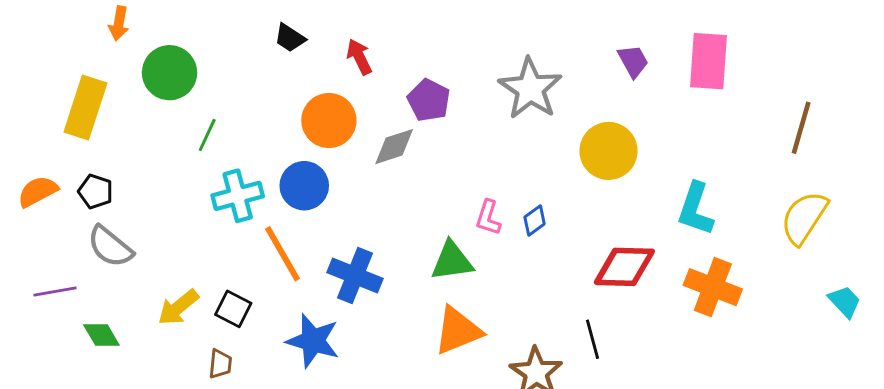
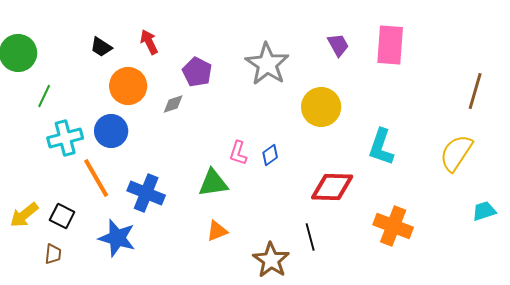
black trapezoid: (290, 38) -> (101, 47), moved
brown line: (801, 128) -> (475, 91), moved
gray diamond: (394, 147) -> (173, 104), size x0.7
orange cross: (713, 287) -> (393, 226), moved
cyan trapezoid: (845, 302) -> (484, 211), turned -65
orange triangle: (458, 331) -> (217, 231), size x0.6

